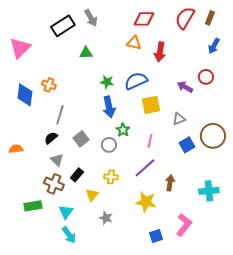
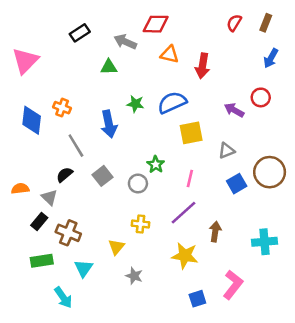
gray arrow: (91, 18) -> (125, 42), moved, turned 144
red semicircle: (185, 18) -> (234, 23), size x0.6
red diamond: (144, 19) -> (156, 24), moved
black rectangle: (63, 26) -> (80, 33), size x0.7
blue arrow: (109, 107) -> (109, 124), moved
gray line: (60, 115) -> (76, 146), turned -48
gray triangle: (57, 160) -> (49, 197), moved
black rectangle: (77, 175) -> (39, 221), moved
cyan arrow: (69, 235) -> (63, 297), moved

